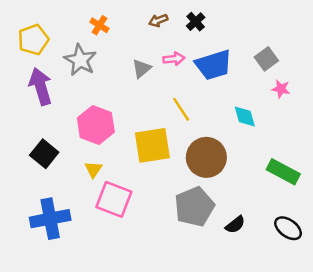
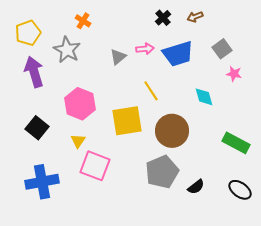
brown arrow: (158, 20) -> (195, 17), moved

